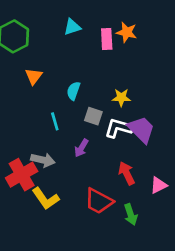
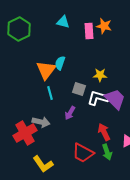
cyan triangle: (72, 27) -> (63, 22), turned 32
orange triangle: (34, 76) -> (46, 70), moved, size x1.5
cyan semicircle: (73, 91) -> (60, 63), moved
yellow L-shape: (46, 199) -> (43, 164), moved
green arrow: (131, 214) -> (107, 152), moved

